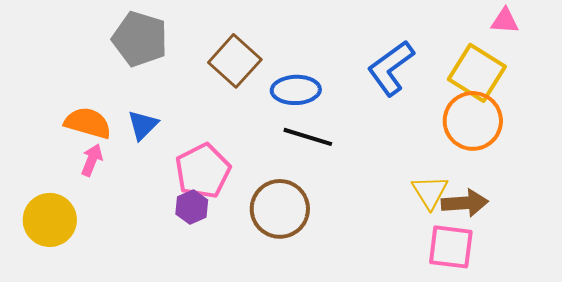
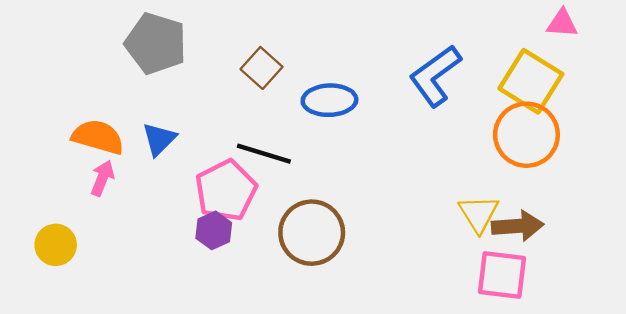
brown square: (235, 61) -> (262, 68), size x0.7
black line: (308, 137) -> (264, 154), moved
yellow circle: (50, 220) -> (56, 245), size x0.7

